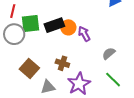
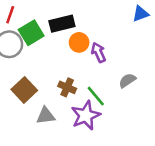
green square: (30, 24) -> (31, 33), turned -30
black rectangle: (54, 25) -> (62, 24), moved
green line: (113, 80) -> (96, 96), moved

